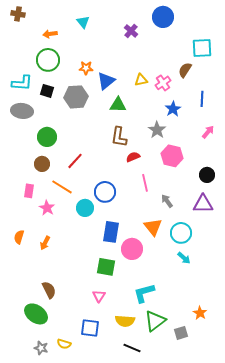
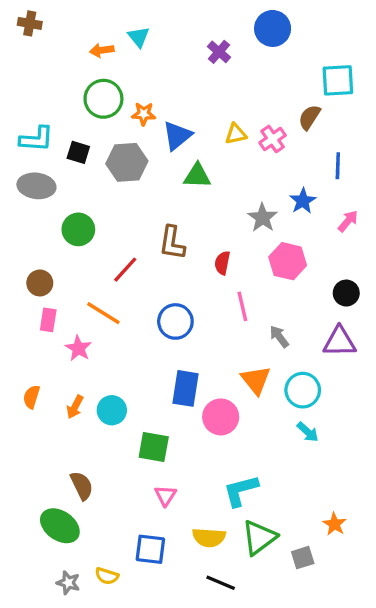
orange arrow: (50, 34) -> (102, 50), moved
green circle: (48, 60) -> (103, 99), moved
blue star: (173, 109) -> (303, 201), moved
brown L-shape: (119, 137) -> (172, 243), moved
red semicircle: (133, 157) -> (222, 263), turned -56
brown circle: (42, 164) -> (40, 283), moved
cyan circle: (85, 208) -> (112, 410), moved
green square: (106, 267) -> (154, 447), moved

